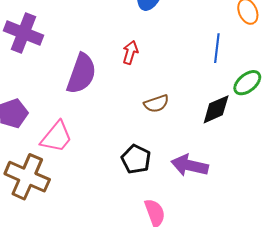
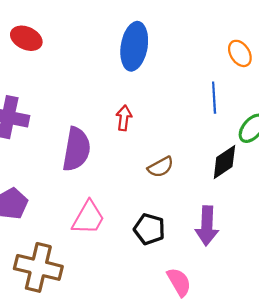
pink trapezoid: (56, 137) -> (88, 218), moved
purple arrow: (190, 165) -> (207, 226), turned -90

